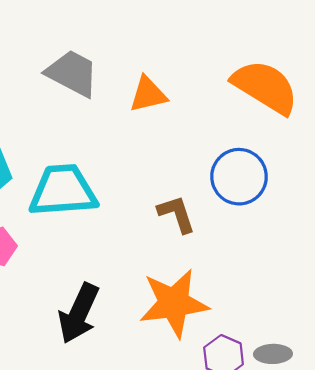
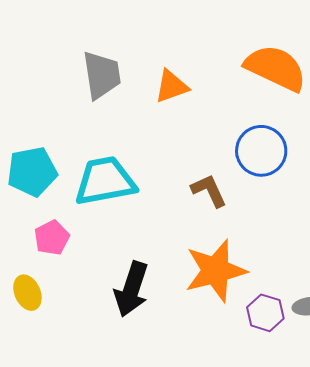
gray trapezoid: (72, 73) -> (102, 75), turned 60

